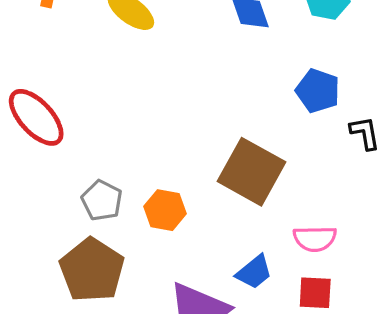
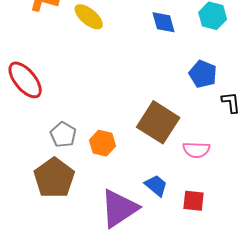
pink semicircle: (315, 239) -> (196, 150), moved
blue trapezoid: (254, 272) -> (156, 185), turned -105

